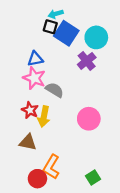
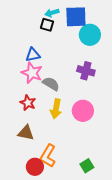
blue square: (66, 33) -> (76, 17), moved, turned -35
purple cross: (87, 61) -> (86, 71), moved, turned -36
yellow arrow: (44, 117) -> (56, 109), moved

